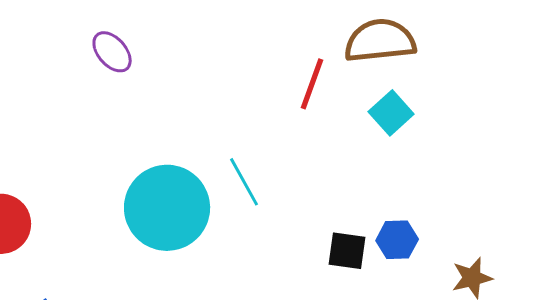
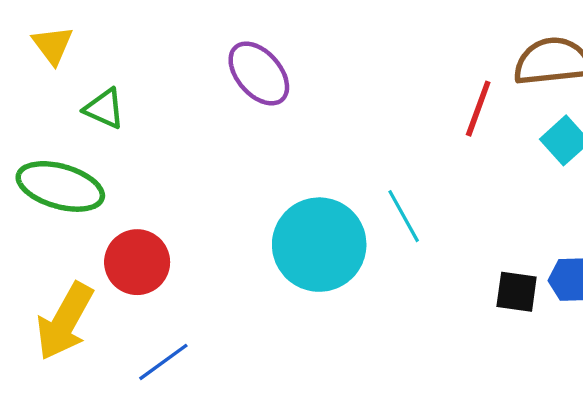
purple ellipse: (112, 52) -> (259, 73), size x1.4

